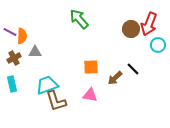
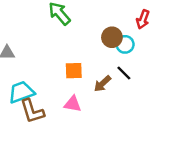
red arrow: (149, 24) -> (143, 19), size x0.7
brown circle: (131, 29) -> (112, 37), moved
cyan circle: (158, 45) -> (125, 44), moved

